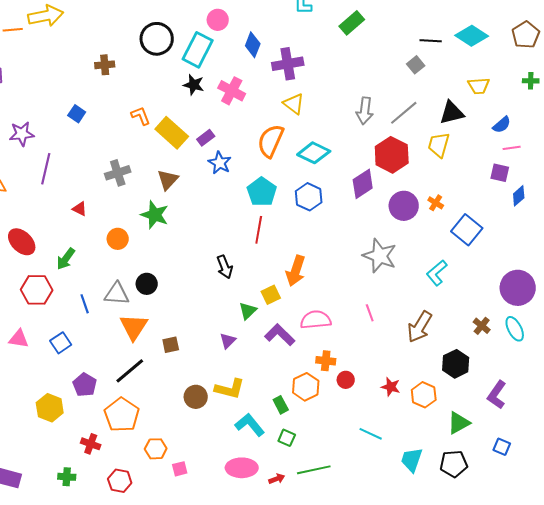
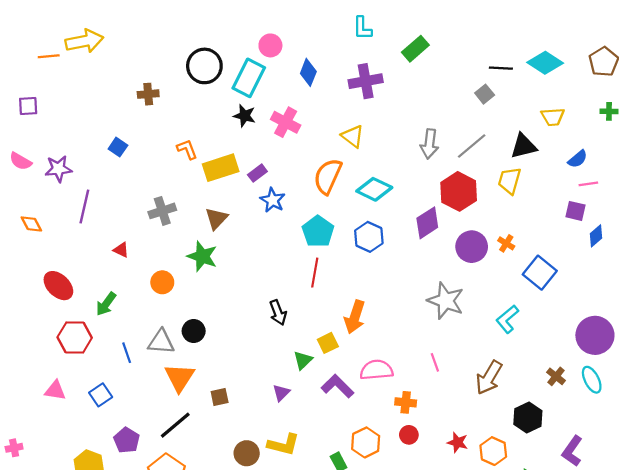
purple cross: (288, 64) -> (366, 81), moved
yellow rectangle: (172, 133) -> (221, 168), turned -60
orange cross: (326, 361) -> (406, 402), moved

